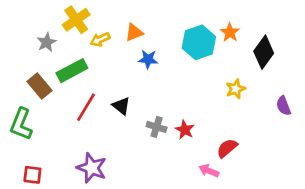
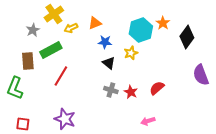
brown rectangle: (39, 86) -> (28, 61), turned 36
yellow star: (236, 89) -> (131, 53), moved
black triangle: (121, 106) -> (109, 63), moved
purple semicircle: (283, 106) -> (201, 75), size x1.5
red semicircle: (227, 148) -> (157, 88), moved
pink arrow: (209, 171) -> (148, 121), turned -40

